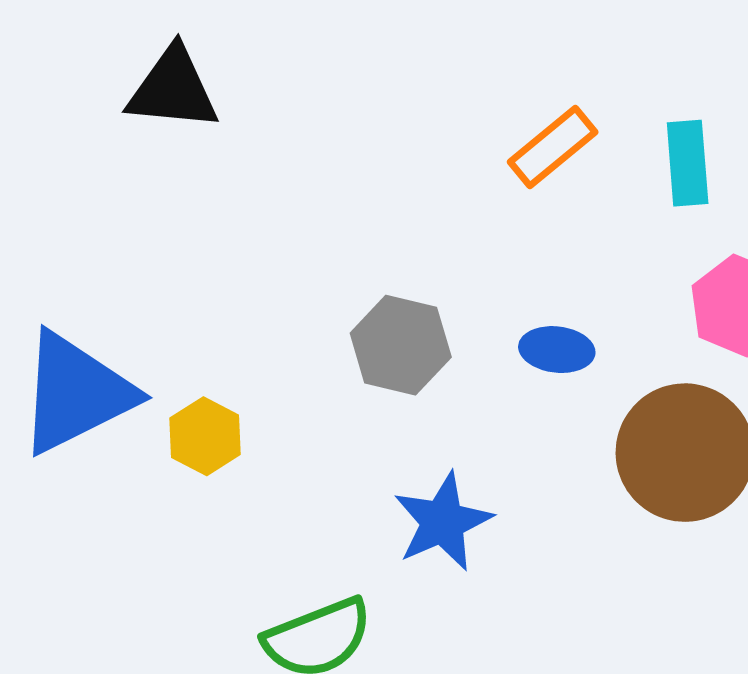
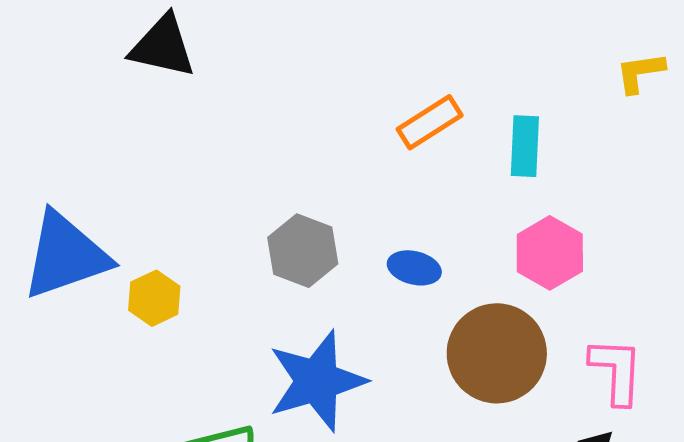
blue star: (443, 522) -> (317, 381), size x1.4

